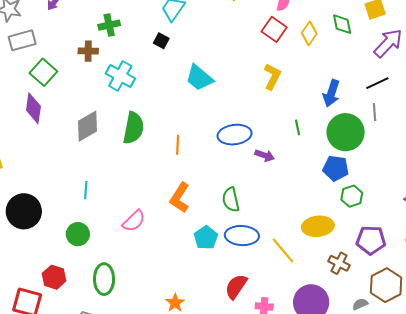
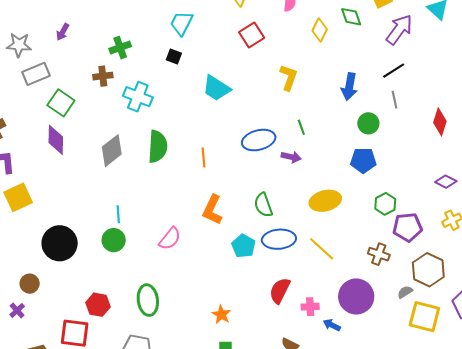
red square: (274, 29) -> (252, 35), moved, turned 30
green line: (298, 127) -> (301, 127), moved
green circle: (346, 132) -> (368, 123), size x0.6
green hexagon: (352, 196) -> (385, 204), moved
yellow ellipse: (318, 226) -> (325, 201), moved
green circle: (78, 234) -> (114, 240), moved

